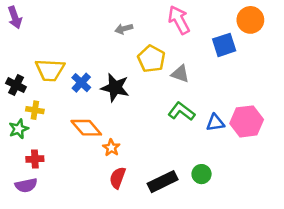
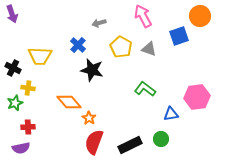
gray triangle: (180, 74) -> (149, 49), moved
blue cross: (81, 83) -> (78, 45), moved
blue triangle: (215, 123) -> (171, 114), moved
red semicircle: (118, 178) -> (94, 142), size x1.4

